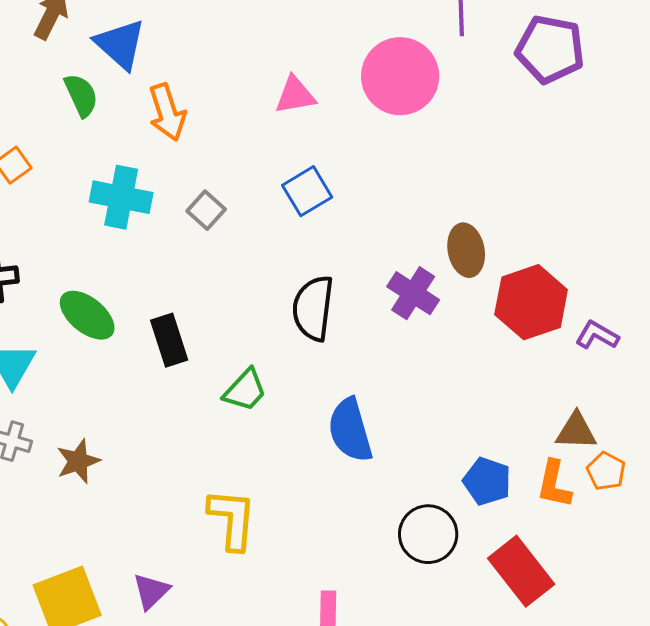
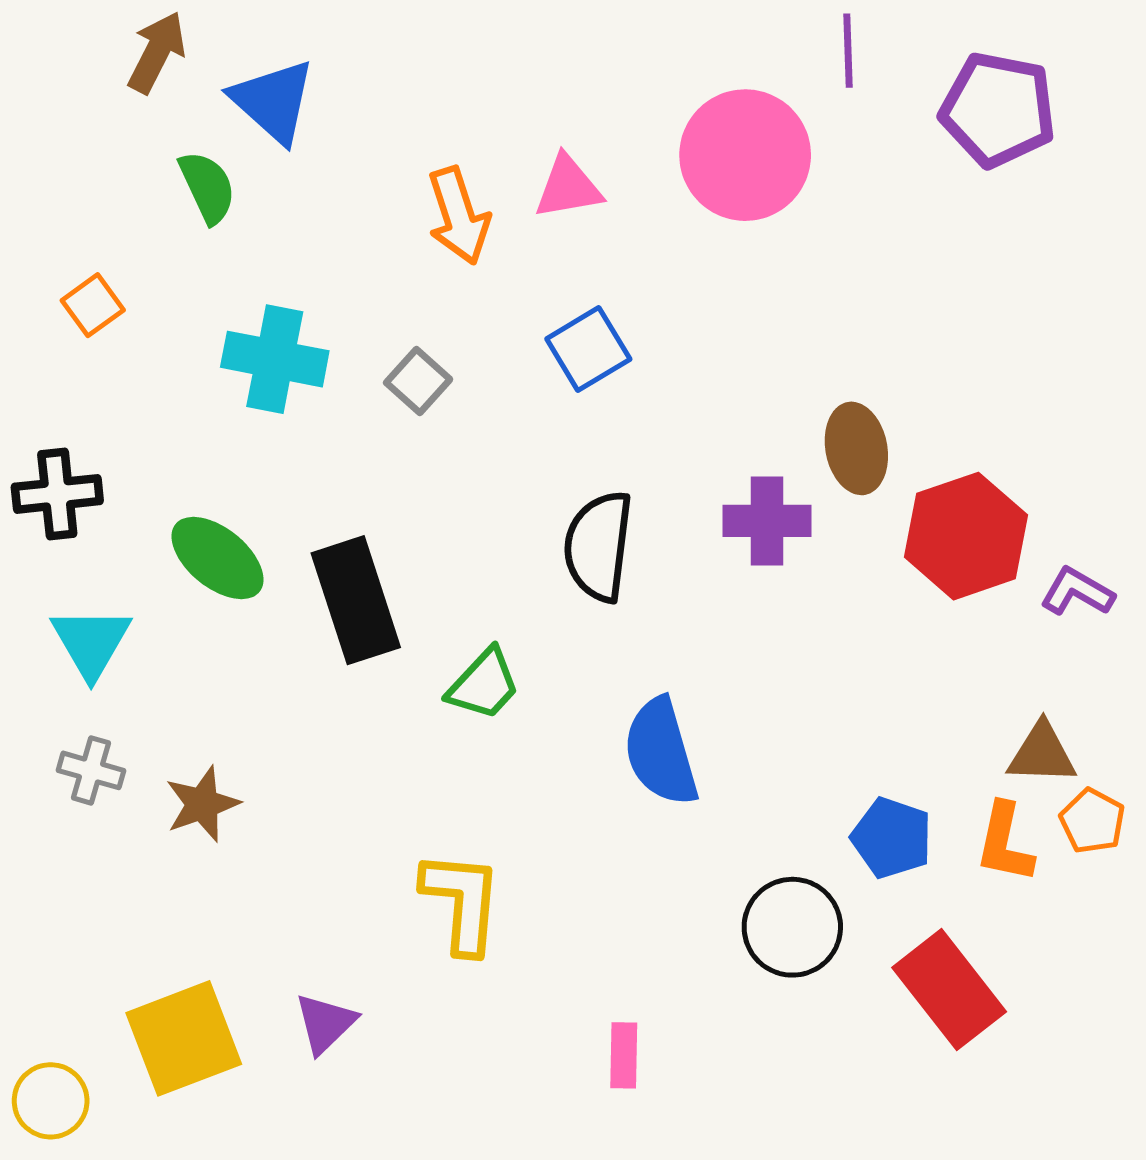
orange arrow: (167, 112) -> (459, 216), moved
purple cross: (413, 293) -> (767, 521), turned -33
black rectangle: (169, 340) -> (356, 600), size x1.4

